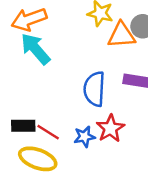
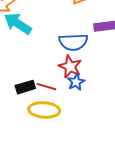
blue semicircle: (94, 89) -> (73, 42), turned -80
red star: (110, 128) -> (70, 67), moved

